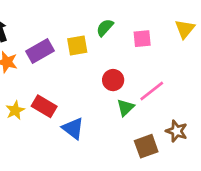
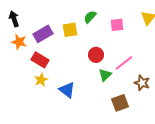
red rectangle: (44, 106) -> (40, 60), moved
yellow star: (15, 110) -> (41, 80), moved
brown star: (177, 131) -> (142, 83), moved

